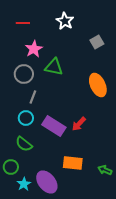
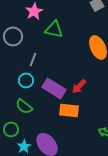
gray circle: (24, 74) -> (13, 36), moved
orange rectangle: (73, 163) -> (69, 110), moved

